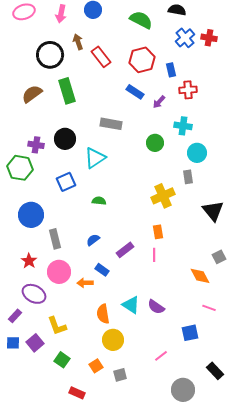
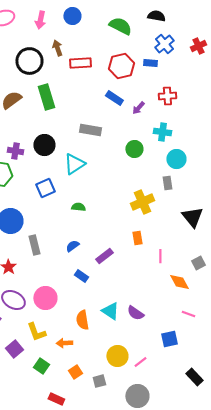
red cross: (209, 38) -> (198, 46), moved, turned -35
red rectangle: (101, 57) -> (80, 63), turned -55
blue rectangle: (171, 70) -> (150, 63), moved, turned -72
pink line: (154, 255) -> (160, 256), moved
pink circle: (59, 272) -> (45, 298), moved
orange arrow: (85, 283) -> (64, 343), moved
yellow circle: (113, 340) -> (117, 356), moved
gray circle: (183, 390) -> (137, 396), moved

